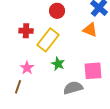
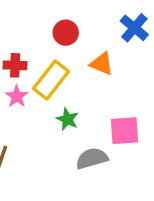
orange triangle: (90, 30) -> (102, 64), moved
pink star: (27, 68) -> (17, 96), moved

